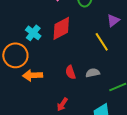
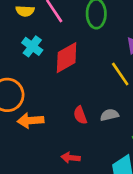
cyan cross: (33, 33) -> (32, 46), moved
red arrow: (62, 104) -> (71, 158), turned 64

